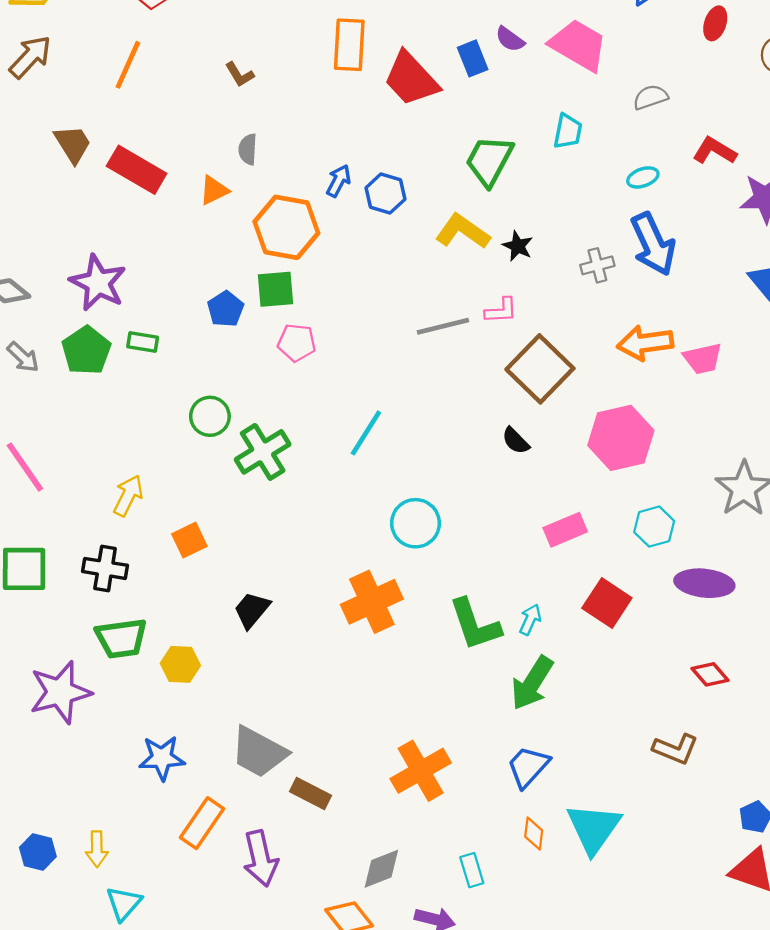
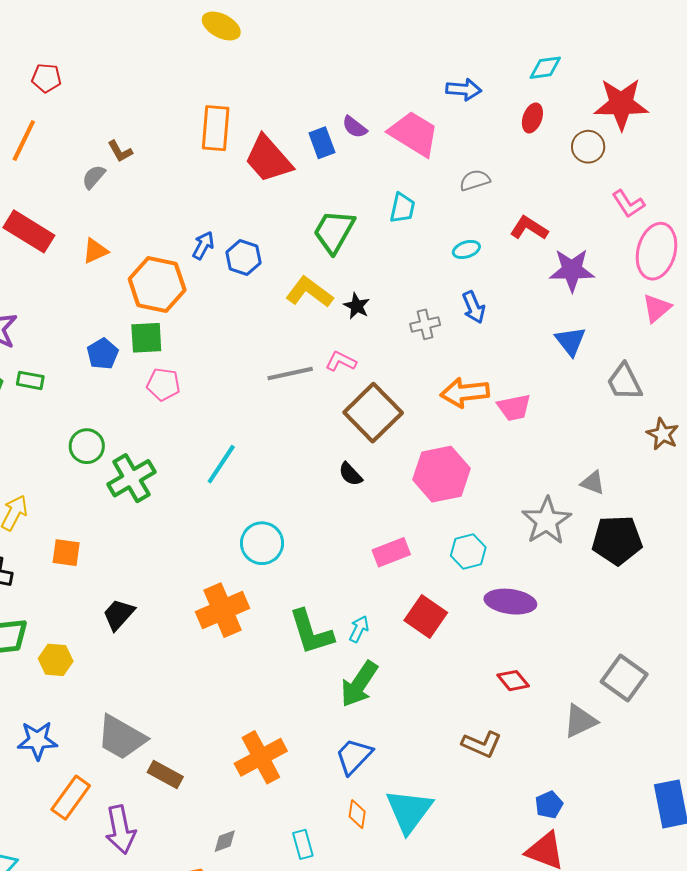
gray semicircle: (248, 149) -> (94, 177), moved, turned 36
blue arrow: (653, 244) -> (474, 307), size x0.6
pink L-shape: (501, 311) -> (341, 361), turned -152
orange square: (189, 540) -> (66, 553), turned 32
gray diamond: (381, 869) -> (225, 841), size x0.7

